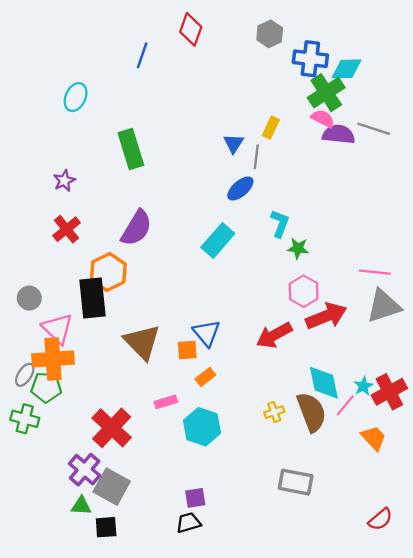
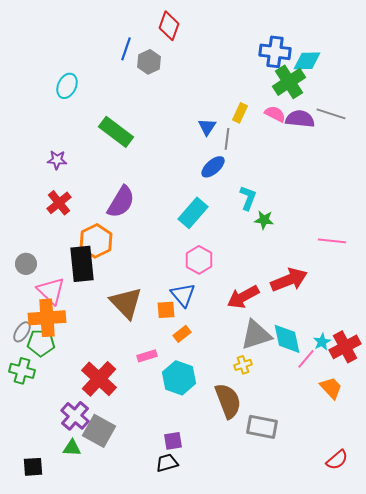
gray hexagon: (270, 34) -> (149, 62), moved
pink semicircle: (323, 119) -> (275, 114), moved
green rectangle: (131, 149) -> (116, 132), turned -36
purple star: (64, 181) -> (57, 160), turned 30
pink hexagon: (304, 291) -> (199, 260), moved
gray triangle: (384, 306) -> (256, 335), moved
brown semicircle: (311, 412) -> (228, 401), moved
black square: (106, 527) -> (33, 467), moved

